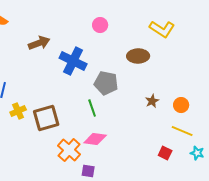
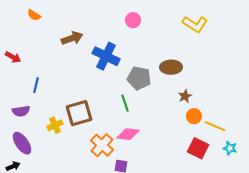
brown ellipse: (138, 56) -> (171, 67), moved
orange circle: (181, 105) -> (194, 116), moved
yellow cross: (18, 111) -> (55, 125), moved
red square: (165, 153) -> (198, 148), size x1.5

